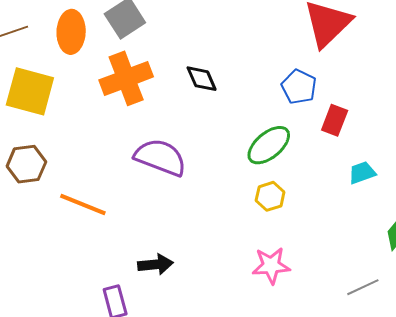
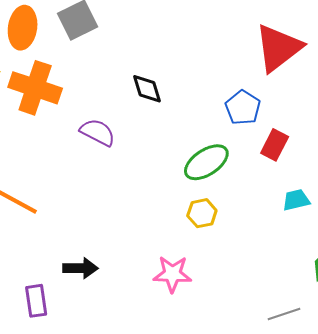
orange cross: (126, 78) -> (35, 88), moved, turned 33
purple semicircle: (160, 157) -> (98, 132), moved, size x0.7
pink star: (271, 266) -> (172, 274), moved

